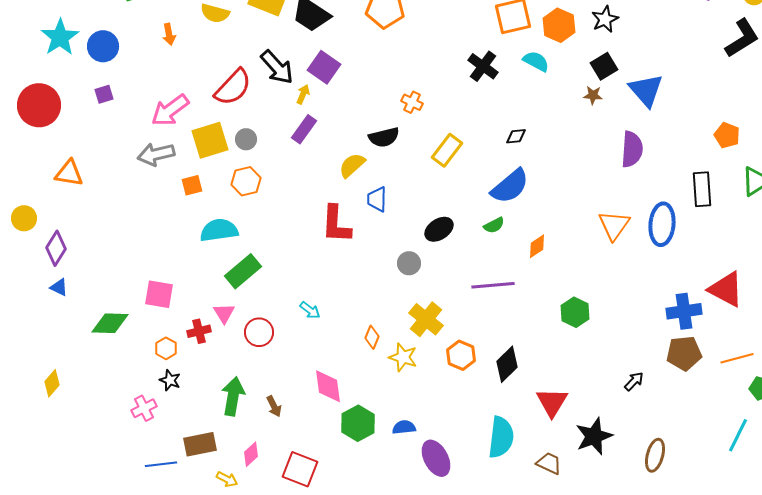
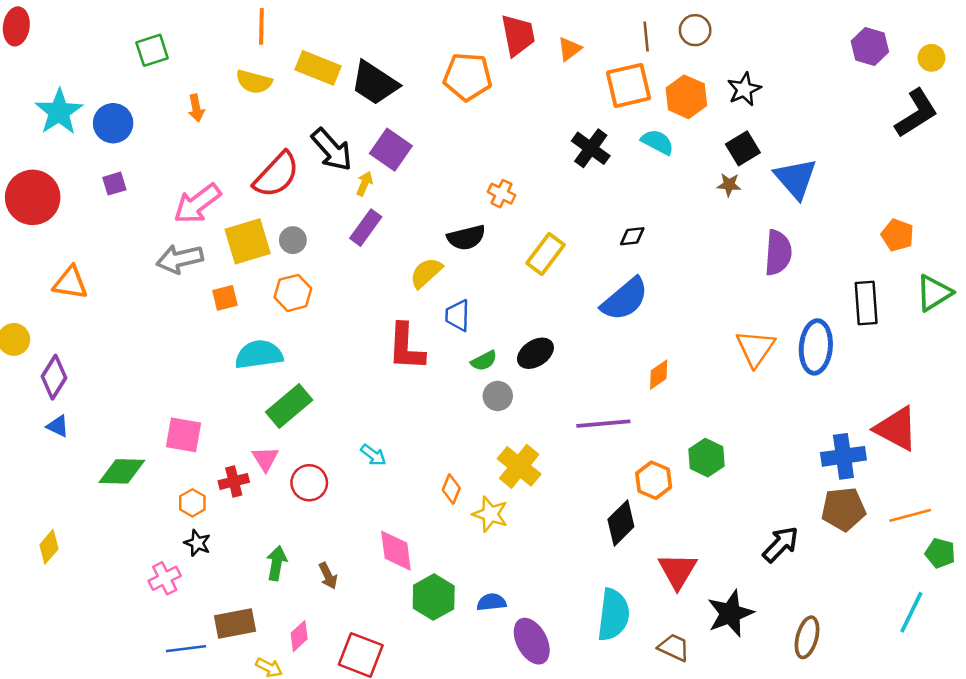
green semicircle: (494, 225) -> (484, 361), moved
orange hexagon: (461, 355) -> (654, 480), moved
black arrow: (634, 381) -> (781, 544), size x1.5
green arrow: (233, 396) -> (277, 563), size x0.7

